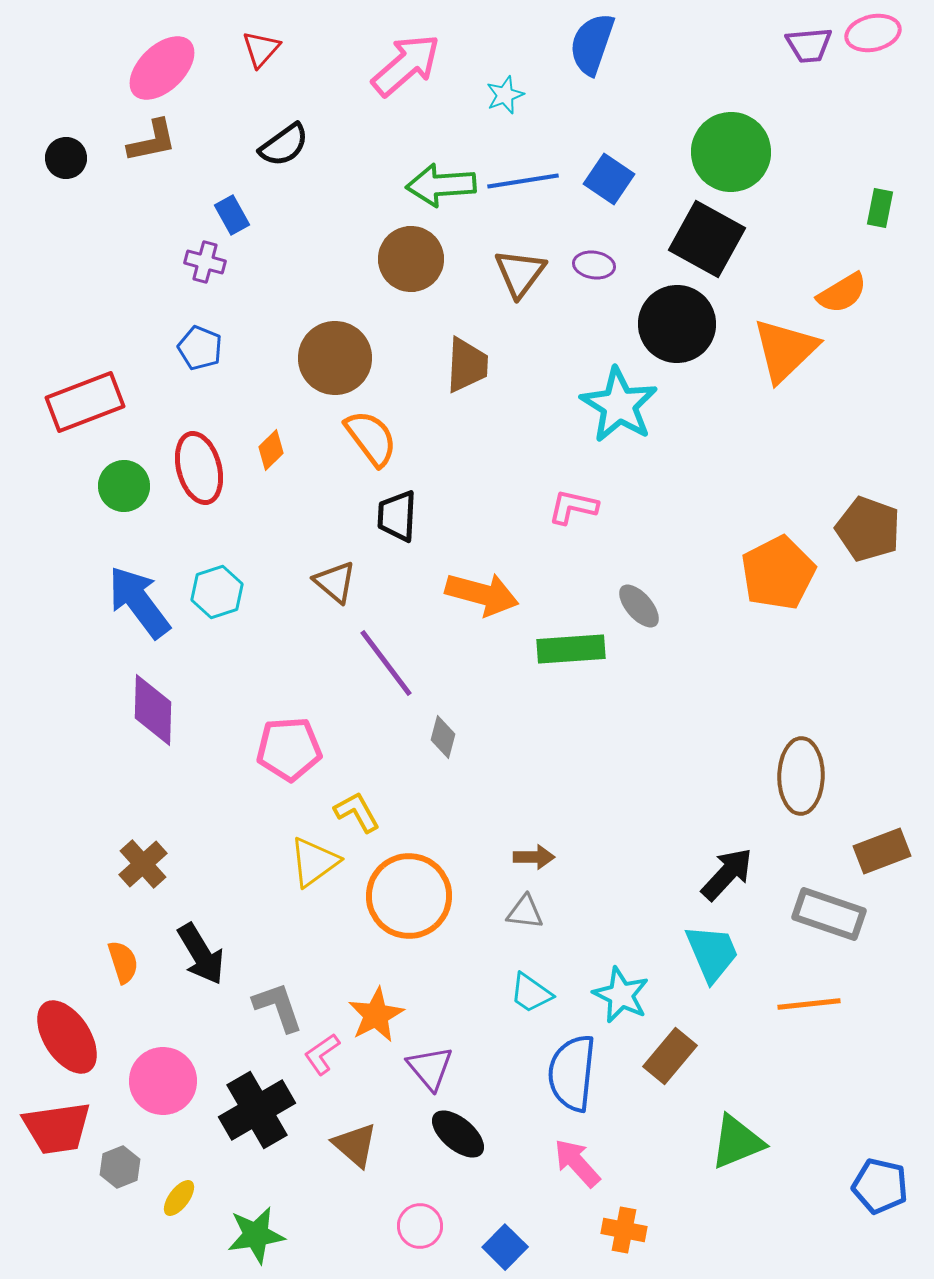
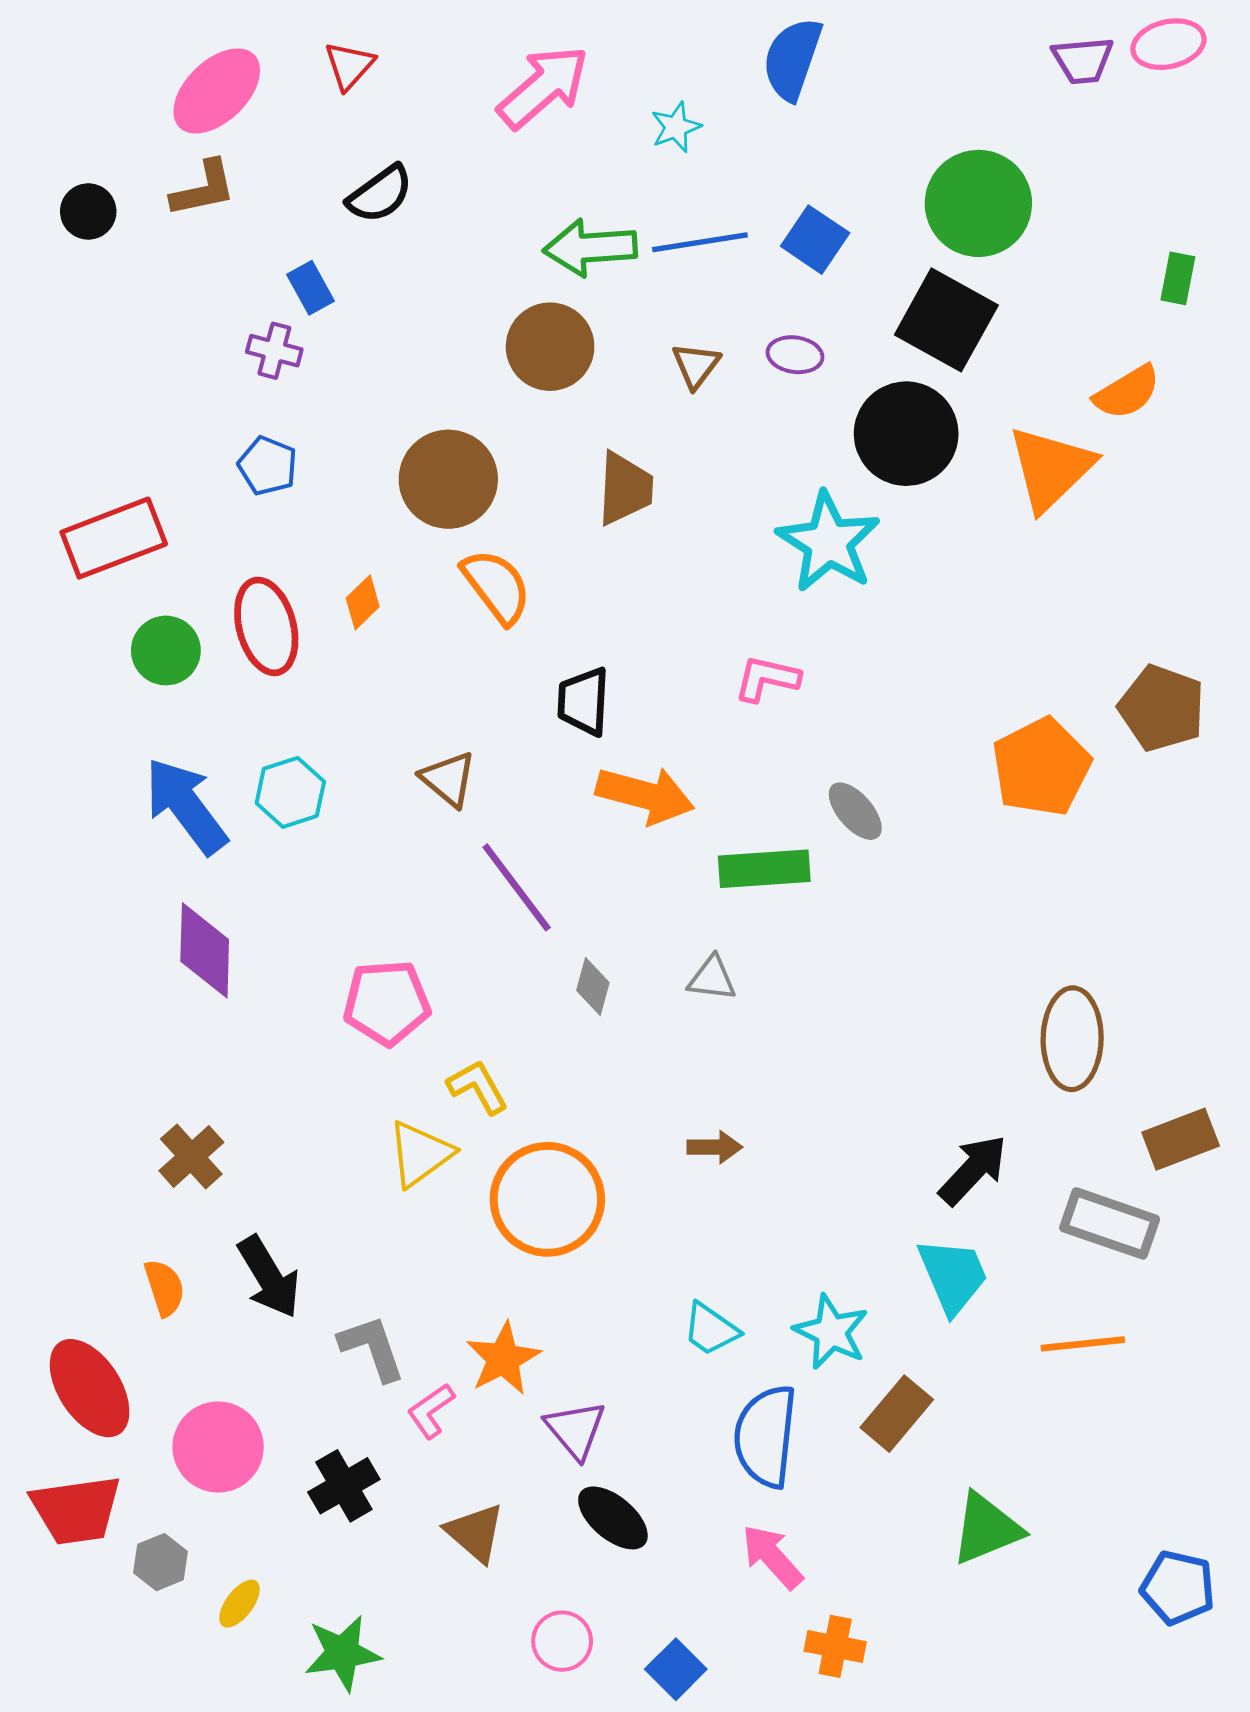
brown triangle: (520, 273) -> (696, 365), size x0.7
black trapezoid: (397, 516) -> (584, 701), moved
gray triangle: (525, 912) -> (712, 978), moved
black cross: (257, 1110) -> (344, 1486), size x0.7

